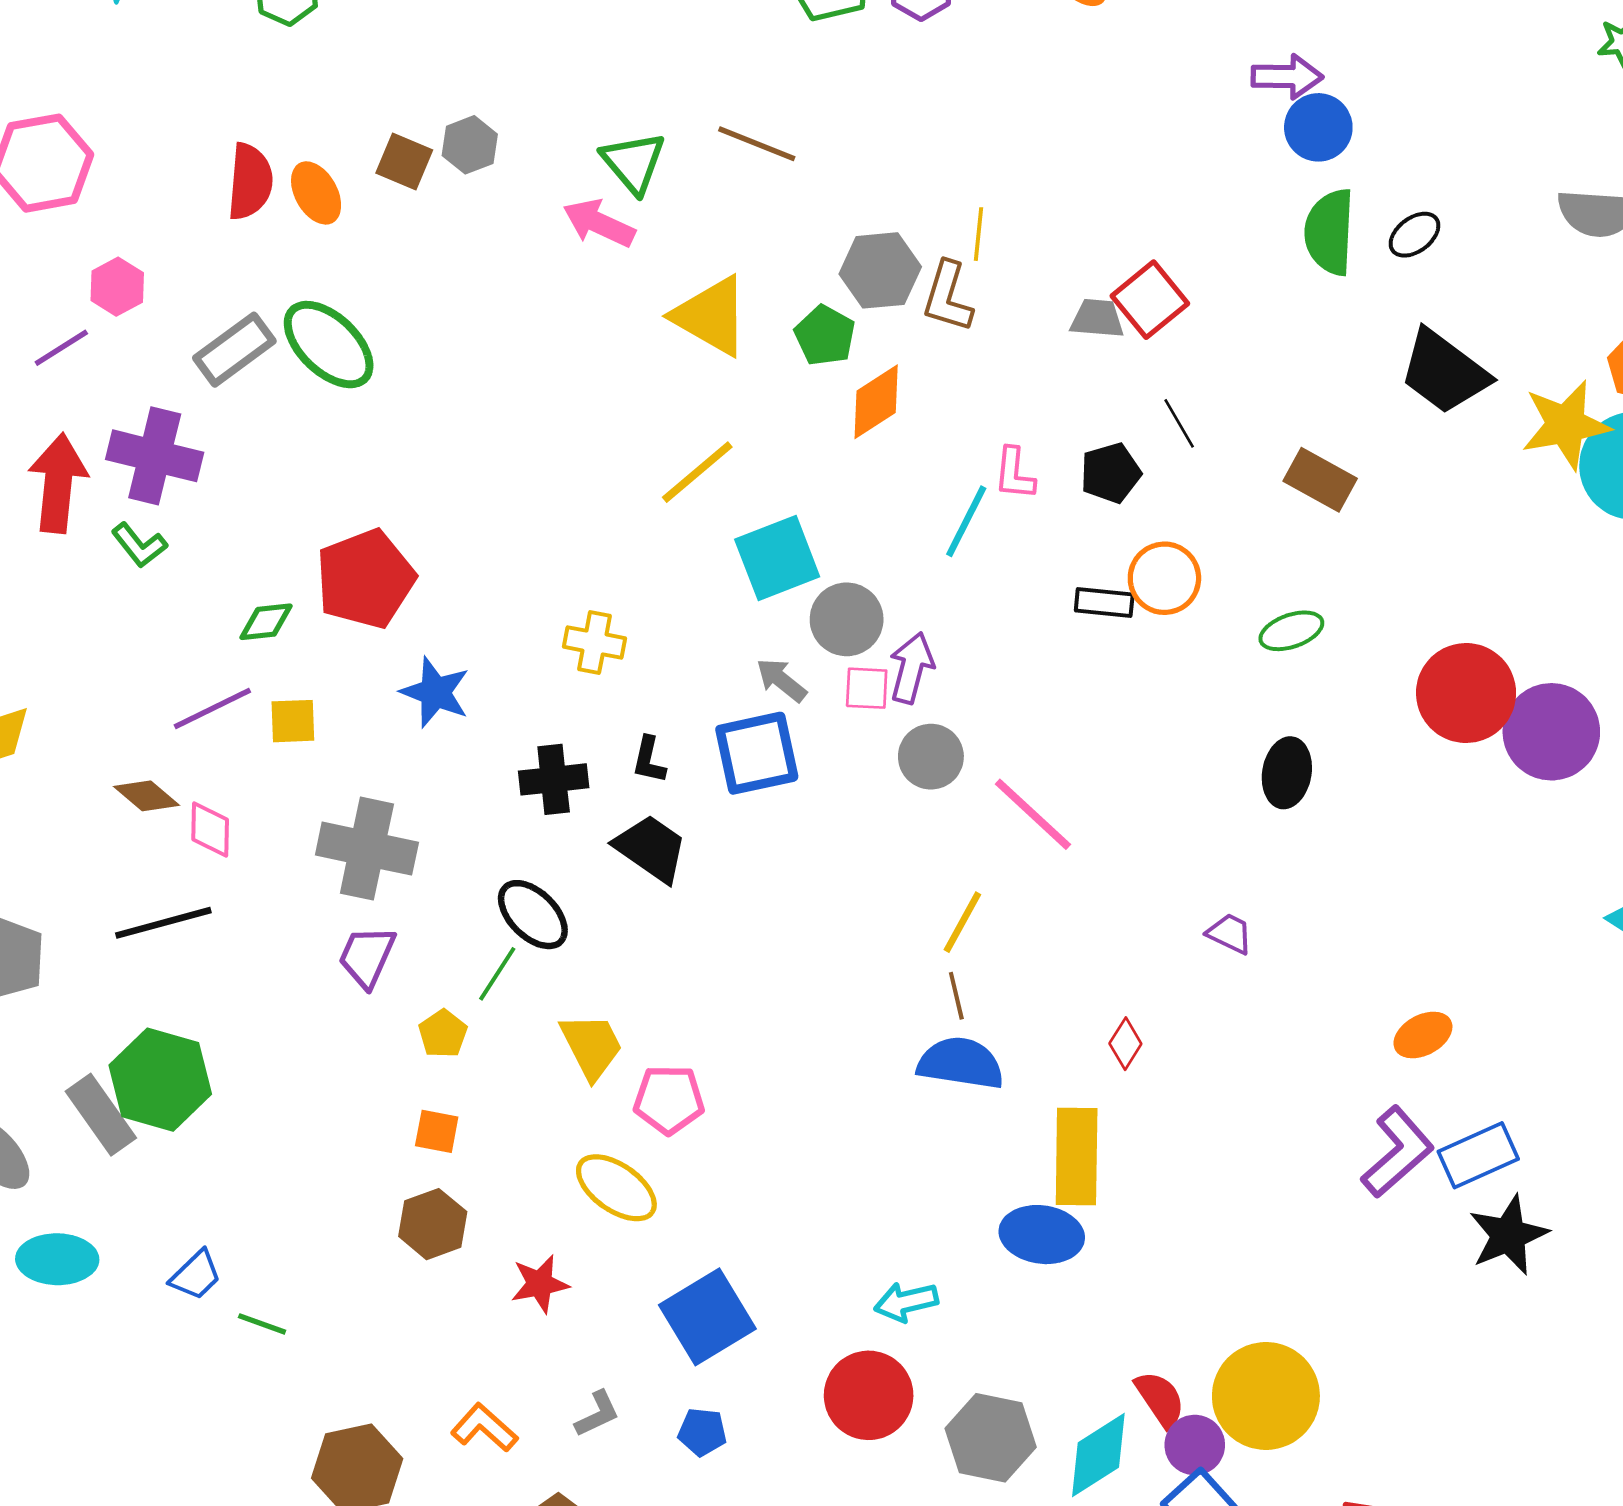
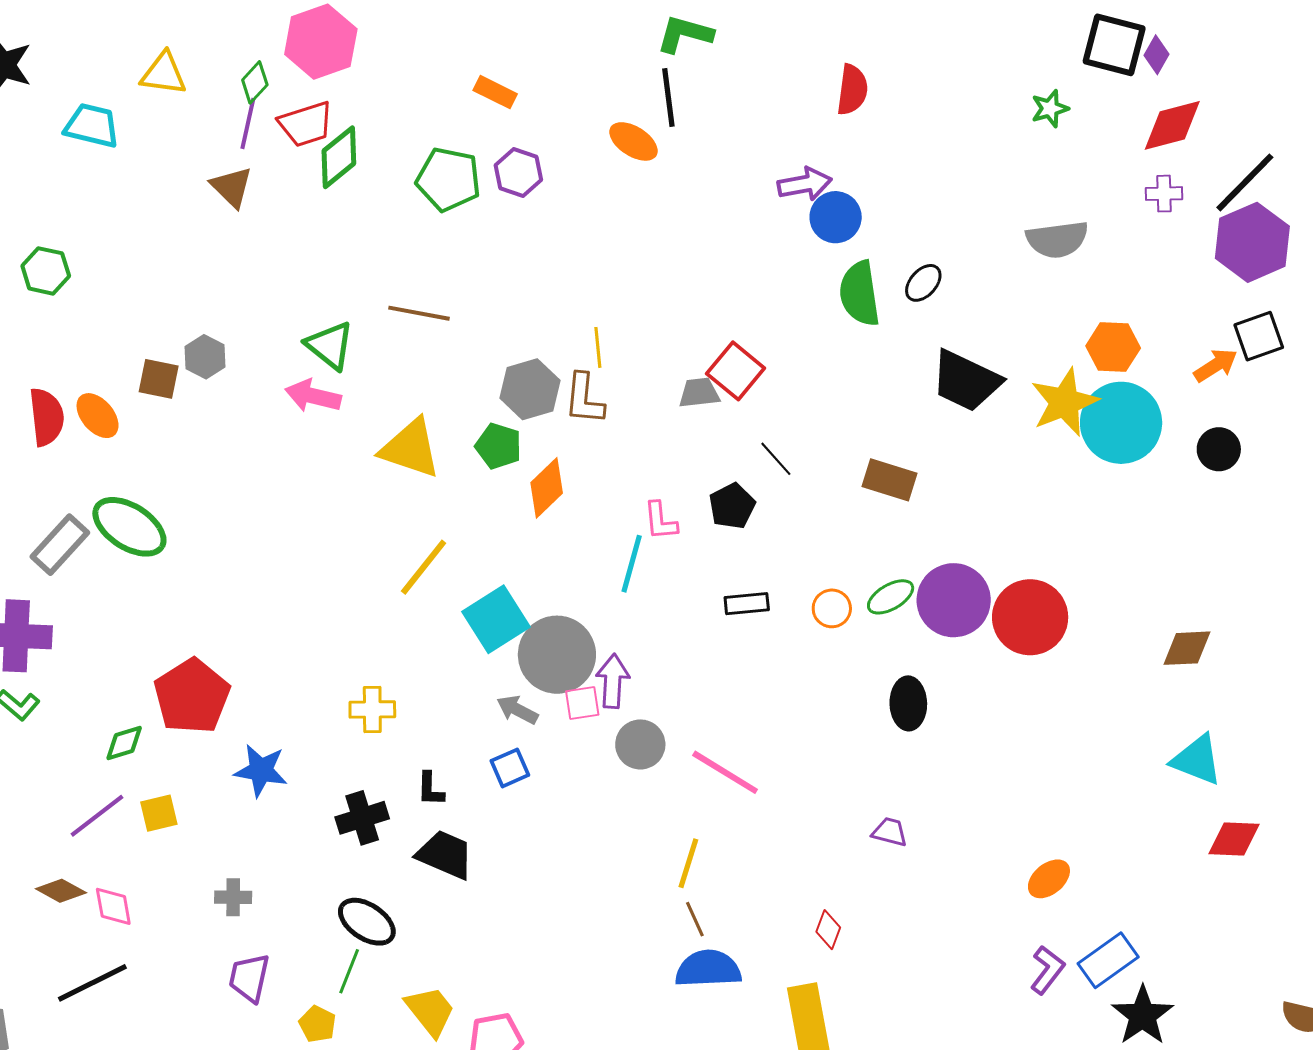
orange circle: (1164, 578) -> (832, 608), moved, size x0.7
gray circle: (847, 619) -> (557, 655), size x1.4
purple circle: (1551, 732) -> (954, 600), moved
blue square: (757, 753) -> (510, 768), size x0.6
gray cross: (367, 849) -> (233, 897), size x0.5
purple L-shape: (1397, 1152) -> (1047, 970), size x0.7

